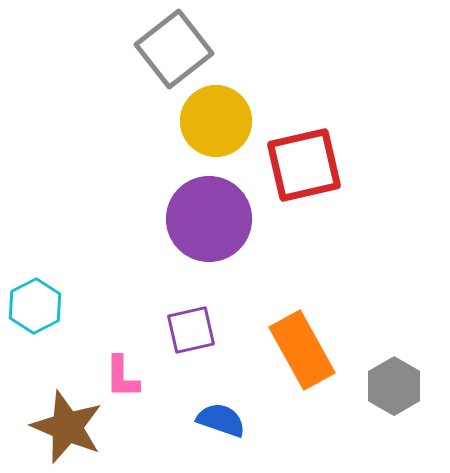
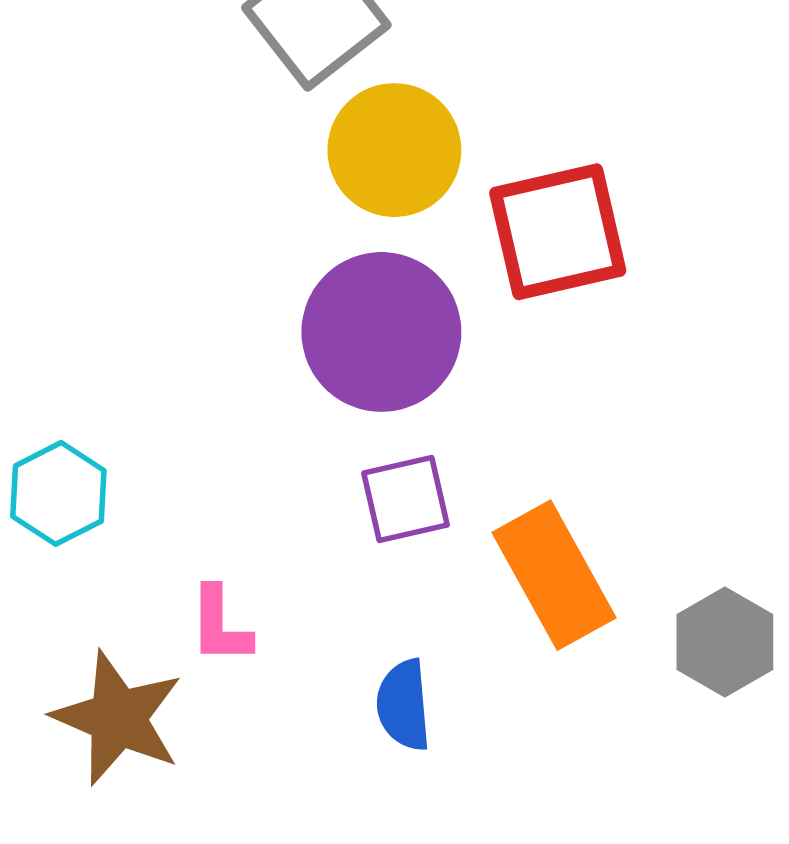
purple square: (191, 330) -> (406, 499), moved
blue semicircle: (221, 420) -> (404, 705), turned -114

